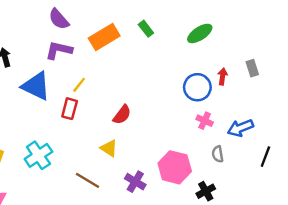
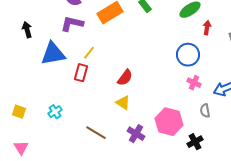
red arrow: (222, 76) -> (207, 28), moved
blue triangle: (36, 86) -> (53, 54), turned -36
yellow triangle: (109, 148) -> (123, 103), moved
cyan cross: (38, 155) -> (55, 112), size x0.6

